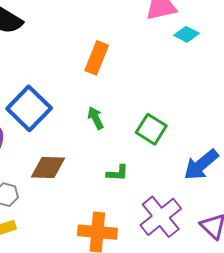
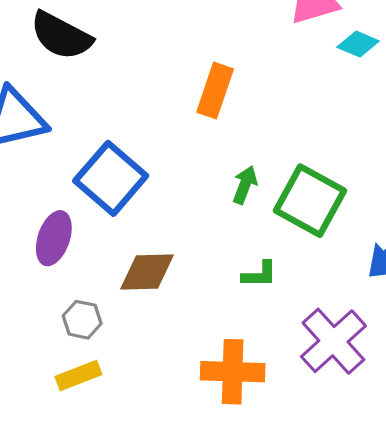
green arrow: (96, 118) -> (245, 185), moved, turned 50
green square: (151, 129) -> (310, 201), size x1.4

